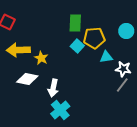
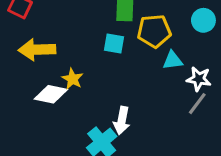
cyan square: (77, 46) -> (114, 43), moved, turned -32
yellow star: (41, 58) -> (72, 79), moved
white arrow: (53, 88) -> (122, 120), moved

